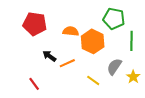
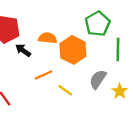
green pentagon: (114, 19) -> (98, 24), turned 30
black arrow: (49, 56) -> (23, 50), moved
yellow line: (93, 80) -> (65, 90), moved

